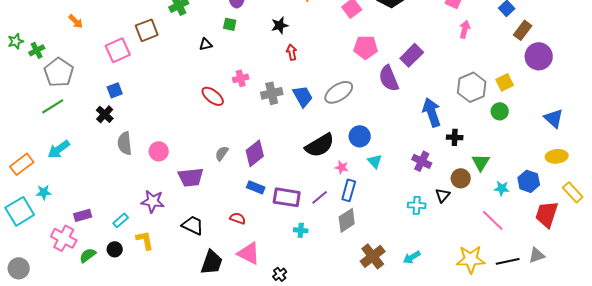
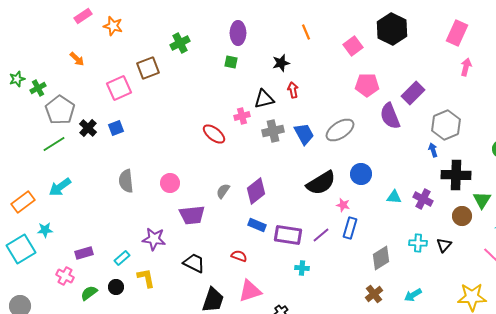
black triangle: (206, 44) -> (264, 99), moved, size x1.5
gray hexagon: (472, 87) -> (446, 125), moved
blue arrow: (432, 112) -> (433, 150), size x0.5
black cross: (105, 114) -> (88, 128), moved
black cross: (455, 137) -> (456, 175), size x1.8
pink circle: (159, 151) -> (170, 183), moved
cyan triangle: (375, 161) -> (394, 197), moved, turned -42
black triangle: (443, 195) -> (444, 245), moved
gray diamond: (347, 220) -> (381, 258), moved
pink cross: (64, 238) -> (65, 276), size x0.7
pink triangle: (249, 253) -> (250, 291), turned -45
brown cross: (373, 256) -> (374, 294), size x0.7

